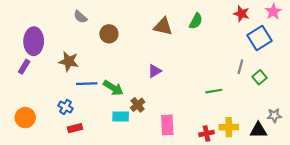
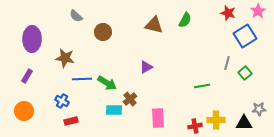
purple rectangle: (24, 67) -> (27, 76), moved

